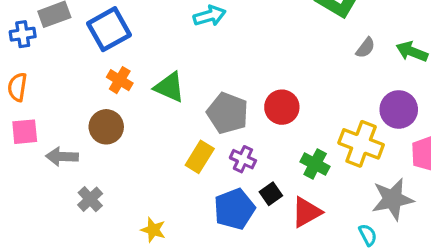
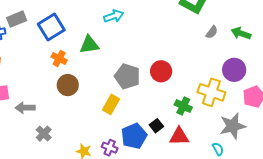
green triangle: (169, 87) -> (89, 45), moved, turned -30
brown circle: (106, 127) -> (68, 85), moved
purple cross: (243, 159) -> (110, 148), moved
red triangle: (306, 212) -> (179, 136), turned 30

